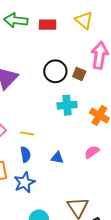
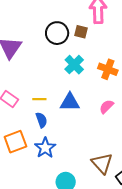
cyan cross: (67, 105) -> (74, 65), turned -30
blue triangle: (57, 158) -> (70, 102), moved, size x1.5

